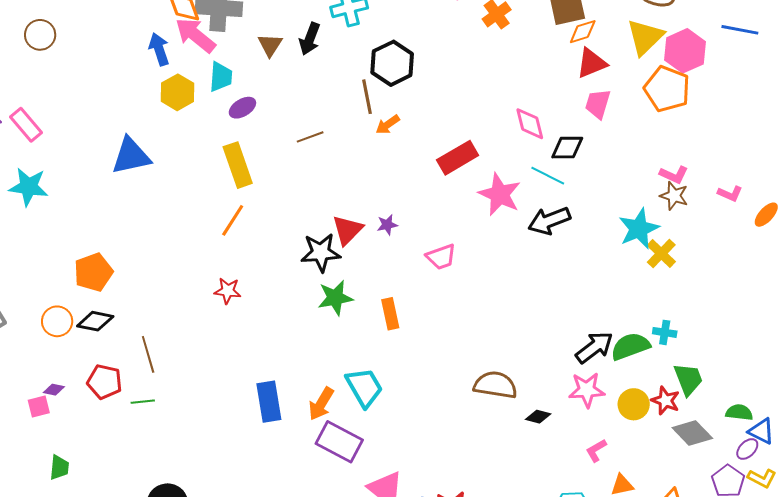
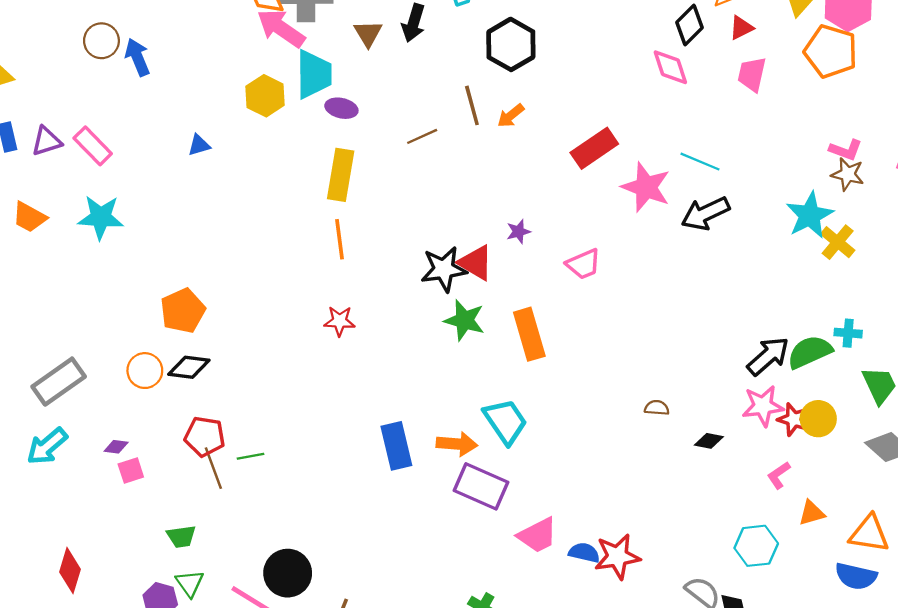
blue arrow: (159, 49) -> (137, 57), moved
red triangle: (592, 63) -> (741, 28), size x0.7
cyan trapezoid: (221, 77) -> (314, 74), size x1.4
brown line: (367, 97) -> (472, 105), moved
purple ellipse: (242, 108) -> (341, 108), turned 48
pink diamond: (530, 124) -> (670, 67), moved
black diamond: (567, 148) -> (690, 25), moved, turned -40
blue triangle: (131, 156) -> (199, 145), moved, size x0.5
yellow rectangle: (238, 165) -> (341, 175), turned 33
orange line: (233, 220) -> (340, 239), turned -36
red triangle: (347, 230) -> (476, 263), moved, turned -40
green star: (335, 298) -> (464, 320), turned 30
orange rectangle: (390, 314) -> (529, 334), size x1.4
brown line: (148, 354) -> (213, 468), moved
brown semicircle: (495, 385) -> (657, 408), size x0.5
purple diamond: (54, 390) -> (116, 447), moved
red star: (665, 400) -> (794, 419), moved
orange arrow: (321, 404) -> (457, 444), turned -112
green trapezoid: (59, 467) -> (181, 536), moved, turned 80

